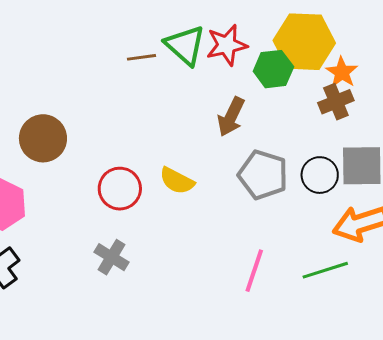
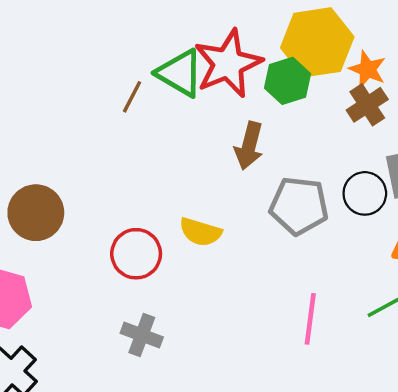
red star: (227, 45) -> (228, 64), size x1.4
brown line: (142, 57) -> (132, 97), turned -44

